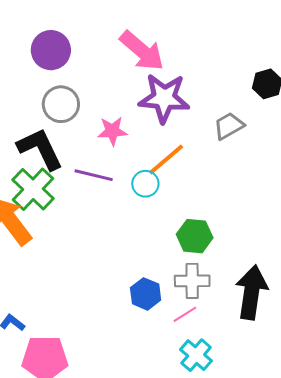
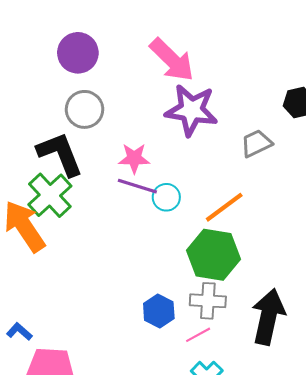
pink star: (112, 131) -> (134, 158), moved
orange line: (166, 159) -> (224, 207), moved
purple line: (94, 175) -> (137, 186), moved
green hexagon: (195, 236) -> (213, 255), size x1.4

